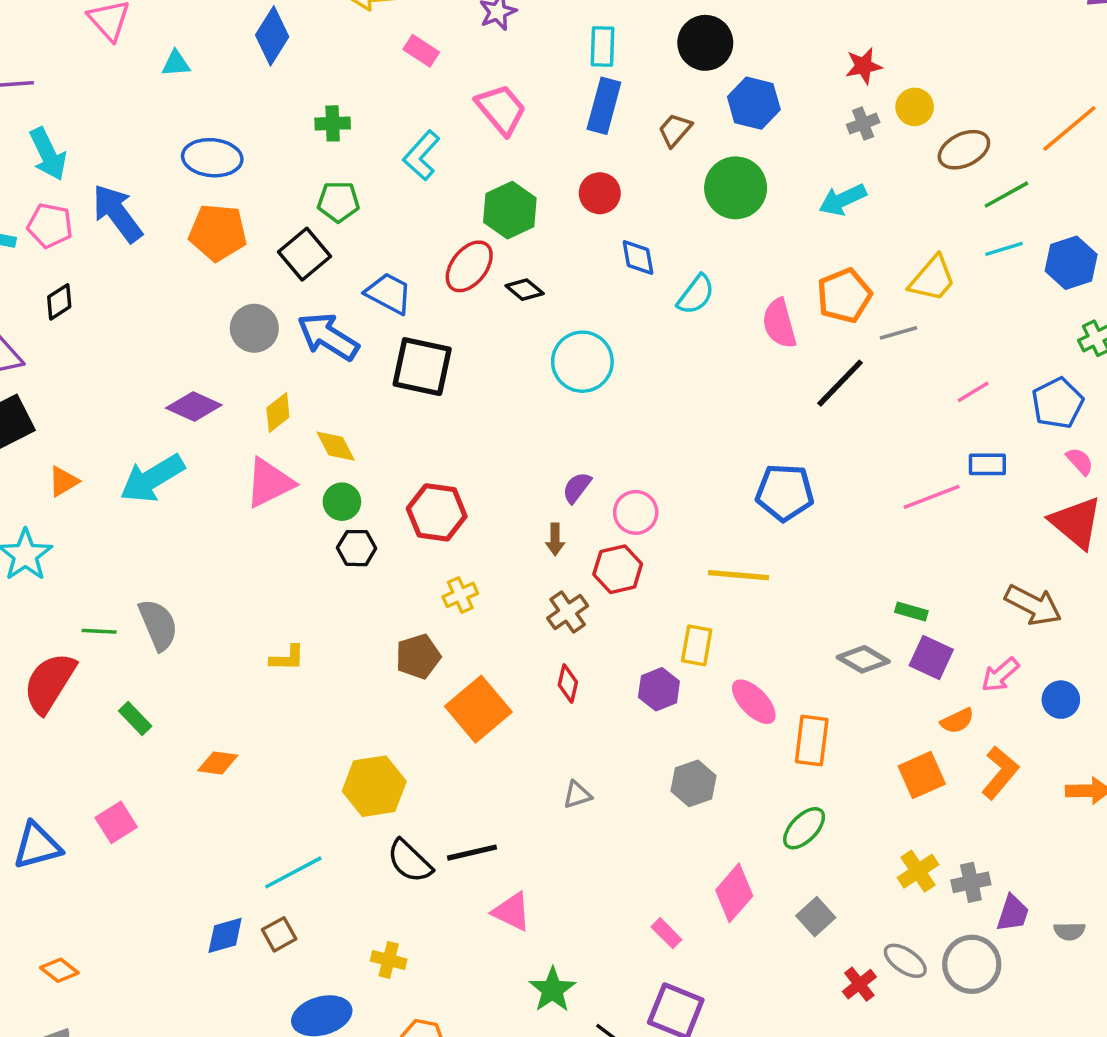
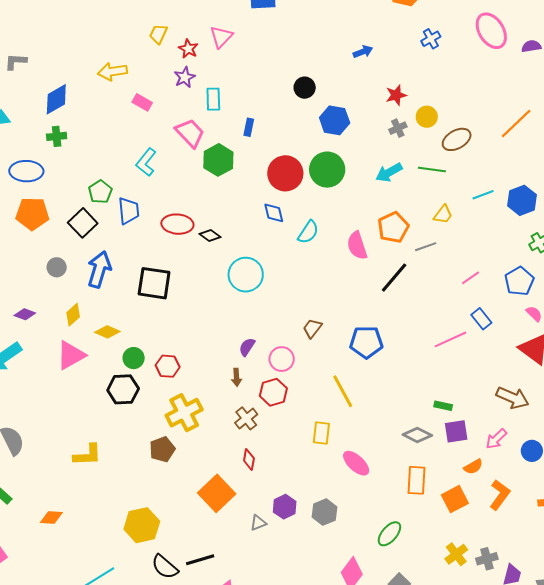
blue diamond: (272, 36) -> (56, 99), turned 32
black circle: (705, 43) -> (305, 88), size x0.7
cyan rectangle: (603, 46) -> (213, 99), moved
blue rectangle: (604, 106) -> (249, 127), size x0.6
green cross: (333, 123) -> (57, 136), moved
brown trapezoid: (675, 130) -> (312, 328), moved
red circle: (600, 193) -> (285, 173), moved, size x1.5
green line: (1006, 195) -> (432, 169), moved, turned 40
green pentagon: (338, 202) -> (100, 192), turned -30
green hexagon: (510, 210) -> (218, 160), moved
red ellipse: (469, 266) -> (177, 224), turned 60
yellow trapezoid: (932, 279) -> (443, 214), size x0.7
blue trapezoid: (389, 293) -> (129, 211), moved, turned 60
gray circle: (254, 328) -> (57, 267), size x0.7
blue arrow: (328, 337) -> (99, 269), turned 78
purple diamond: (194, 406) -> (25, 314), size x0.7
yellow diamond: (336, 446) -> (107, 332), turned -35
blue rectangle: (987, 464) -> (481, 319), turned 55
green circle: (342, 502) -> (134, 358), moved
red hexagon: (437, 512) -> (168, 366), size x0.7
black hexagon: (357, 548) -> (123, 389), size x1.4
yellow line: (738, 575) -> (343, 391), turned 60
yellow cross: (460, 595) -> (184, 413), size x1.8
yellow L-shape: (287, 658) -> (87, 455), size x1.4
purple square: (931, 658) -> (456, 431), turned -30
purple hexagon: (659, 689) -> (285, 507), moved
orange square: (478, 709) -> (217, 493), moved
orange rectangle: (812, 741) -> (416, 480), moved

